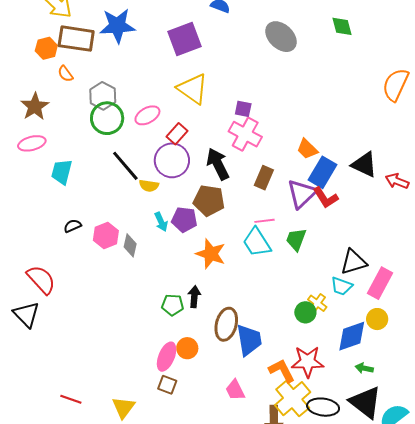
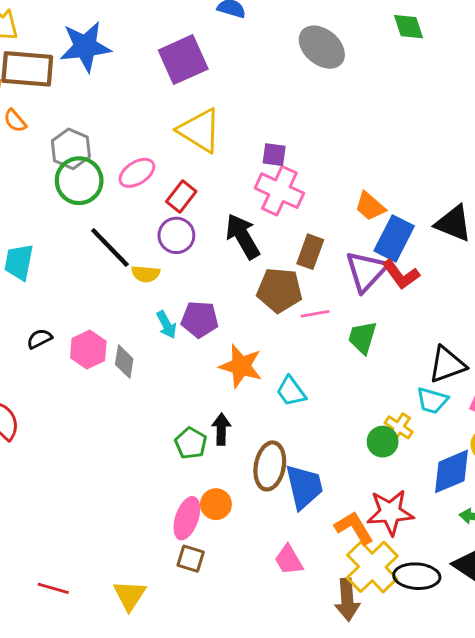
purple circle: (172, 160) -> (176, 235), size x0.7
brown pentagon: (209, 200) -> (279, 290), moved
cyan trapezoid: (257, 242) -> (291, 391), moved, size x0.7
green pentagon: (173, 305) -> (191, 443), turned 30

